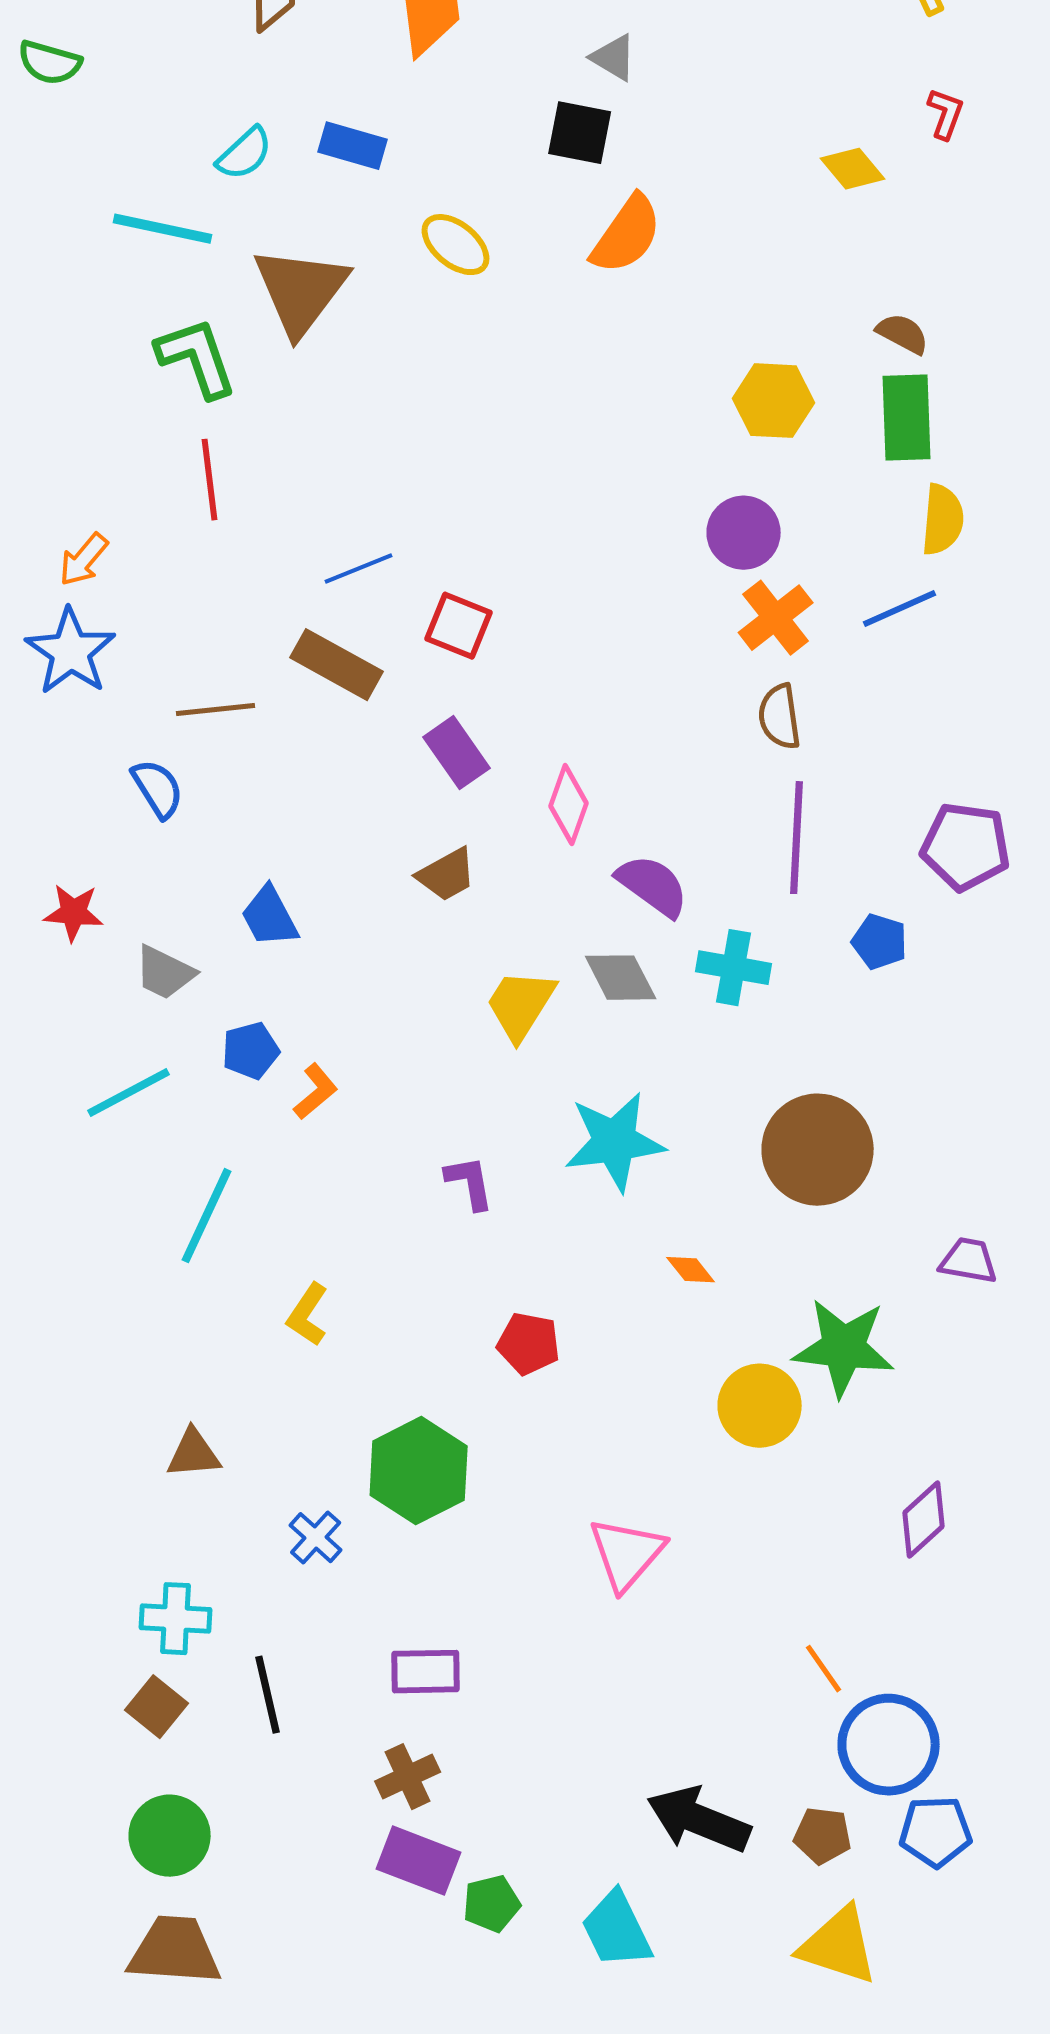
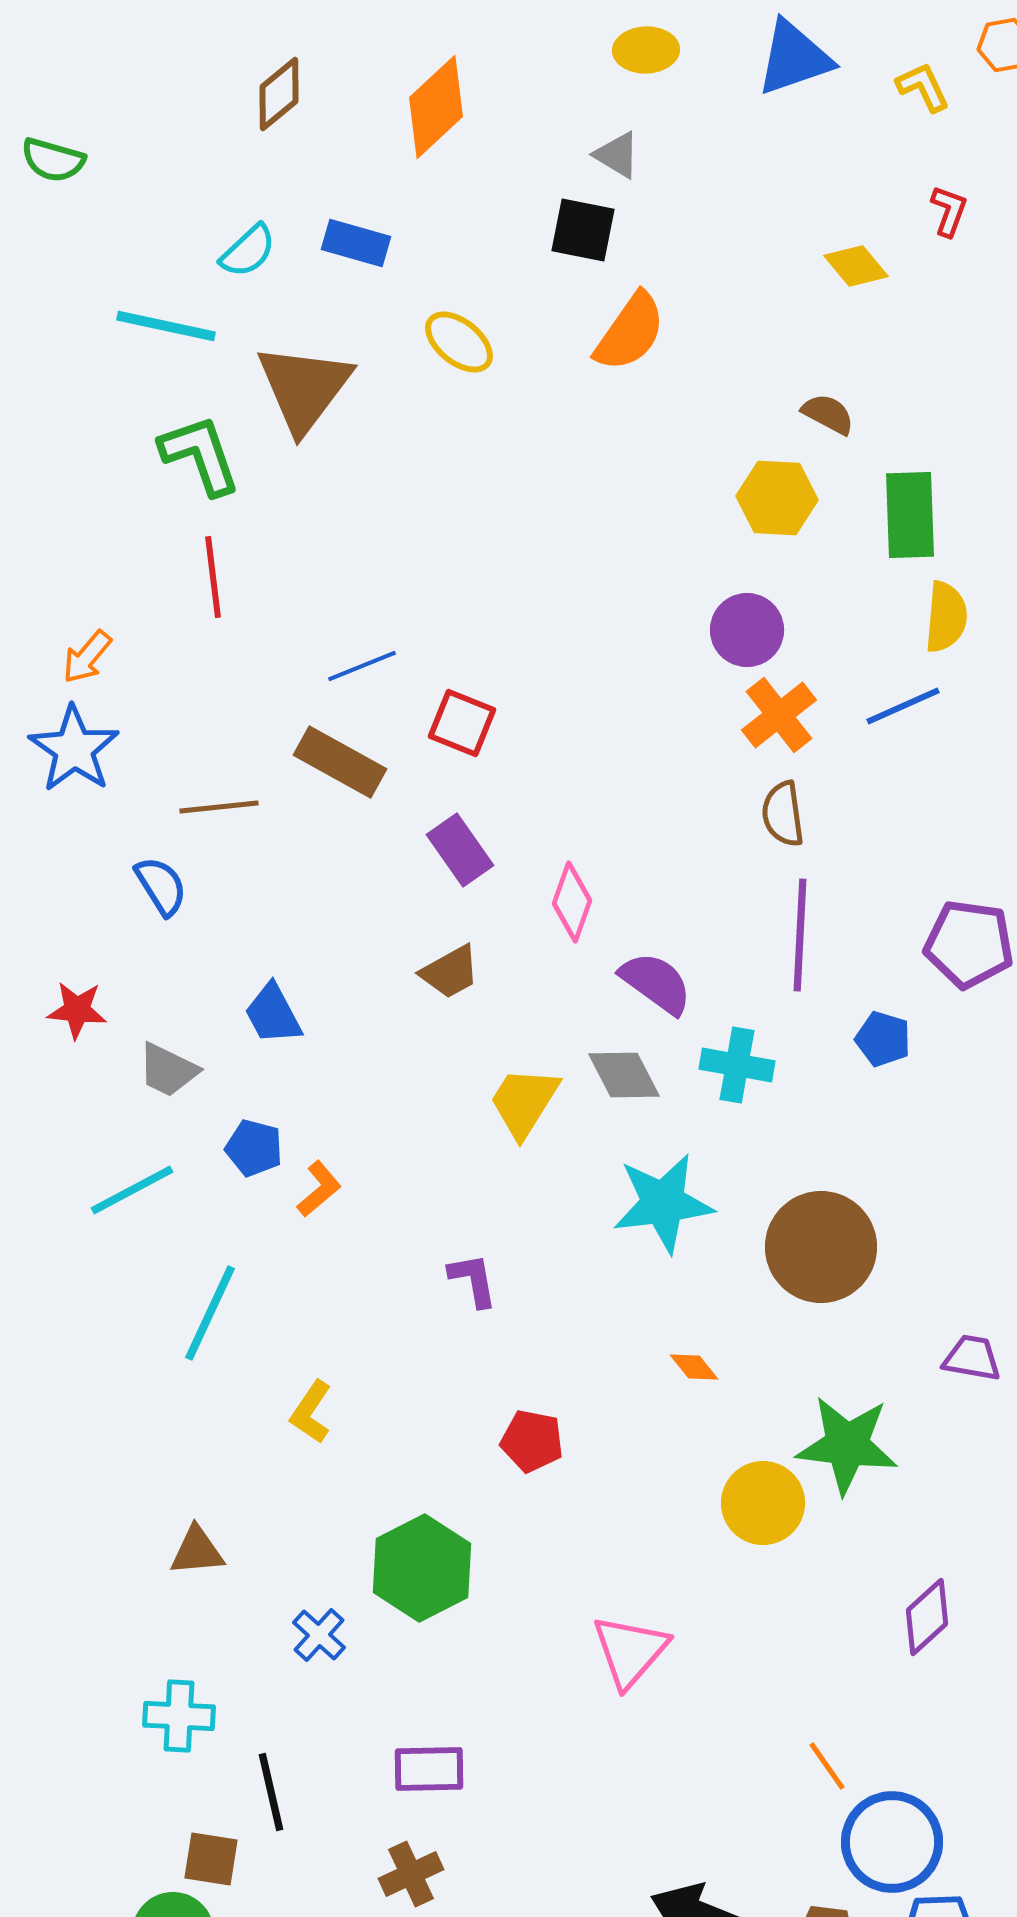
brown semicircle: (903, 334) -> (828, 414), moved
blue pentagon: (251, 1051) -> (254, 1148), turned 30
cyan star: (615, 1142) -> (663, 1203), moved
brown square: (157, 1707) -> (211, 1859), moved, turned -30

